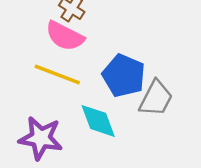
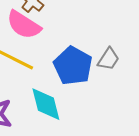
gray trapezoid: (156, 98) -> (108, 59), moved, size x0.7

